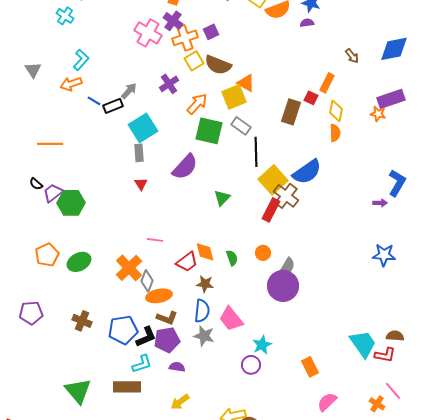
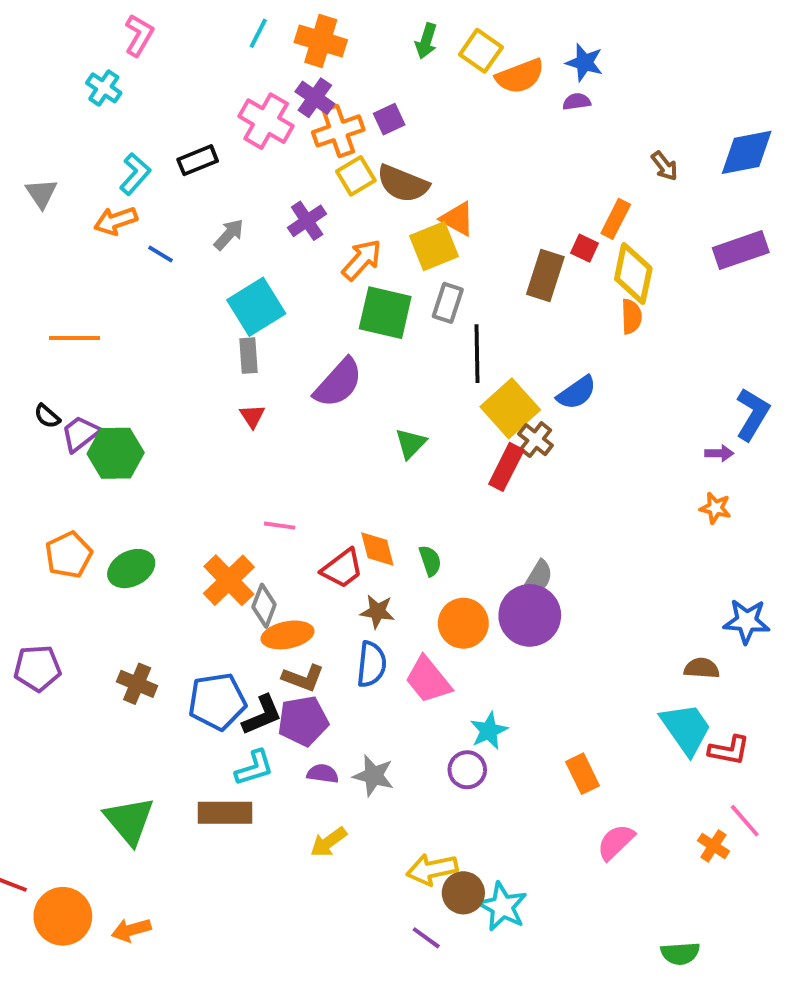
black rectangle: (113, 106) -> (198, 160), moved
yellow diamond: (336, 111) -> (633, 274), size x1.4
orange star: (378, 114) -> (715, 508), moved
gray rectangle: (241, 126) -> (448, 303), turned 72
blue semicircle: (307, 172) -> (577, 393), size x0.7
brown cross: (286, 196) -> (536, 440), size x0.7
orange circle: (263, 253) -> (463, 623), moved, size x1.6
blue star: (384, 255) -> (747, 621), moved
gray star: (204, 336) -> (373, 776), moved
brown semicircle: (395, 336) -> (702, 668), moved

